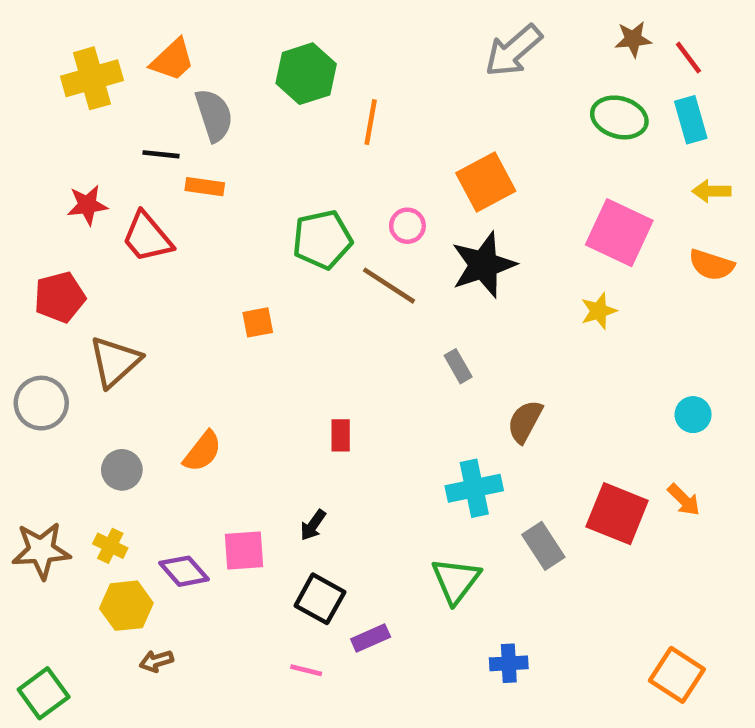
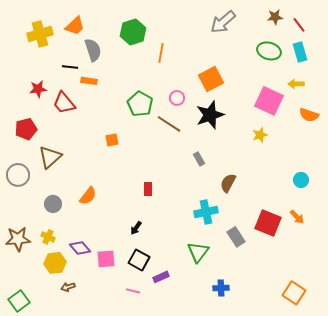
yellow arrow: (711, 191) -> (296, 84), moved
green pentagon: (322, 240) -> (140, 104), turned -30
pink square: (244, 550) -> (106, 259), moved

